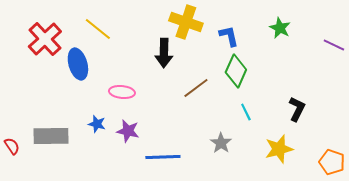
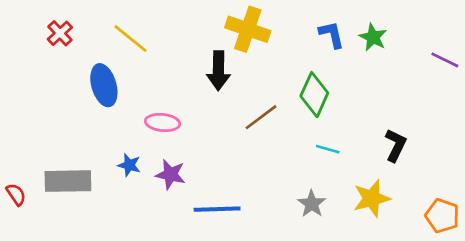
blue L-shape: (229, 36) -> (332, 35), moved
red cross: (45, 39) -> (60, 33), moved, size x0.6
cyan line: (246, 112) -> (328, 149), turned -48
gray star: (221, 143) -> (312, 204), moved

